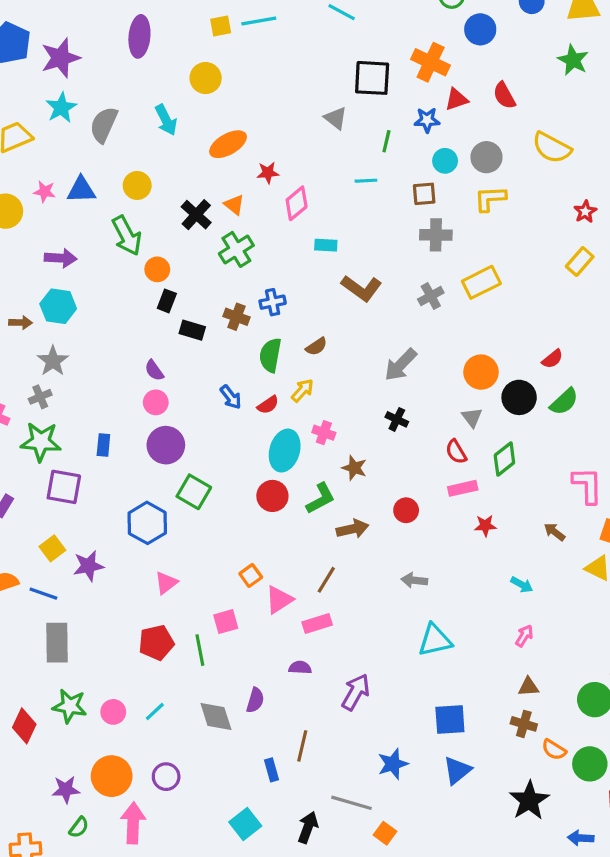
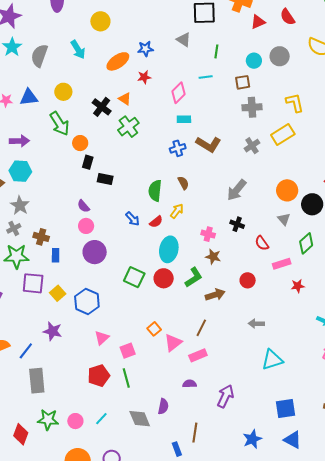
blue star: (427, 120) -> (145, 49), moved
yellow L-shape: (490, 199) -> (295, 103), moved, turned 85
pink diamond: (297, 203) -> (178, 93), moved
blue cross: (273, 302) -> (178, 148), moved
brown cross: (236, 317) -> (41, 237), moved
brown semicircle: (316, 346) -> (183, 183), turned -80
pink cross: (324, 433) -> (208, 234), moved
red semicircle: (456, 452) -> (262, 243), moved
green square: (194, 492) -> (134, 277), moved
yellow square: (52, 548) -> (58, 293), moved
purple star: (88, 566) -> (53, 331), turned 30
blue line: (43, 594) -> (26, 351), turned -66
pink square: (226, 622) -> (128, 351), moved
blue triangle: (457, 770) -> (293, 440), turned -48

